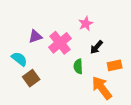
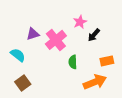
black arrow: (96, 47) -> (94, 35), moved
brown square: (31, 78) -> (23, 83), moved
orange arrow: (102, 88) -> (95, 82), turned 105

